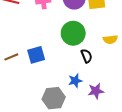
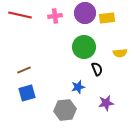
blue square: (36, 55) -> (27, 93), moved
blue star: (75, 81) -> (78, 87), moved

